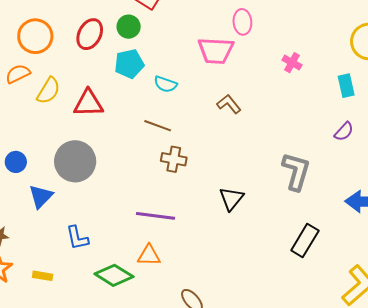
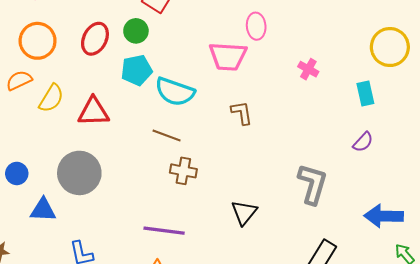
cyan semicircle: (165, 84) -> (175, 92), size x1.6
brown L-shape: (229, 104) -> (242, 113), turned 30
blue triangle: (41, 196) -> (43, 210), turned 48

